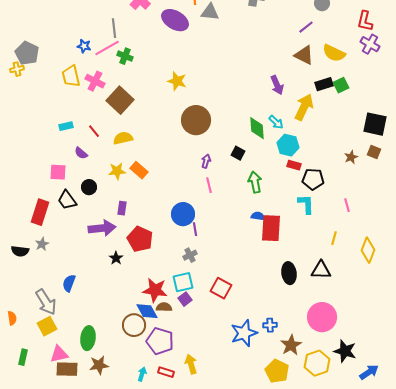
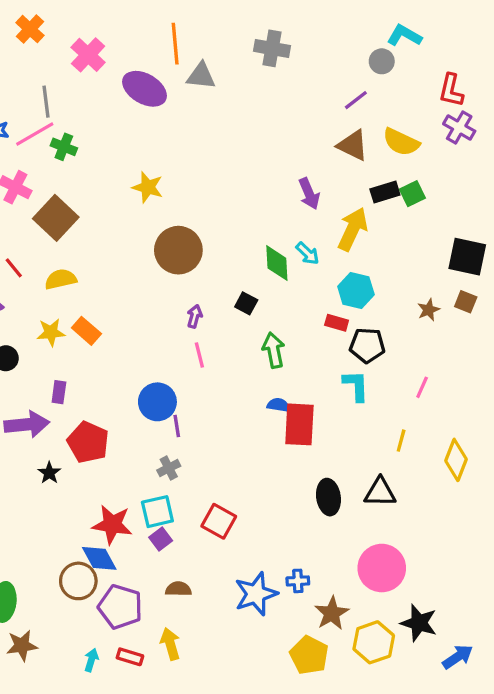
cyan hexagon: (288, 145) -> (356, 290), moved
pink line: (347, 205) -> (422, 387), turned 40
brown semicircle: (164, 307) -> (178, 589), moved

